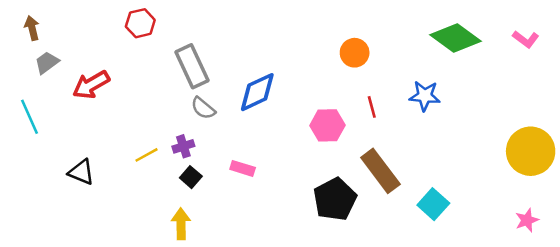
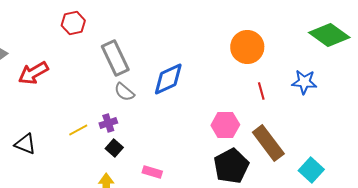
orange circle: (355, 53) -> (247, 47), size x1.4
pink hexagon: (327, 125) -> (225, 125), moved
pink rectangle: (243, 168) -> (152, 172), moved

